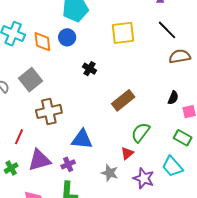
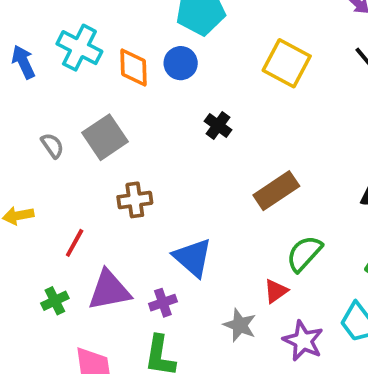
yellow square: (123, 33) -> (287, 63), turned 30
brown cross: (49, 111) -> (135, 200), size x0.7
blue triangle: (82, 139) -> (193, 258), turned 30

